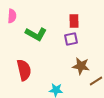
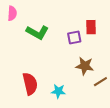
red rectangle: (74, 21) -> (91, 27), moved
red semicircle: (24, 70) -> (30, 84), moved

